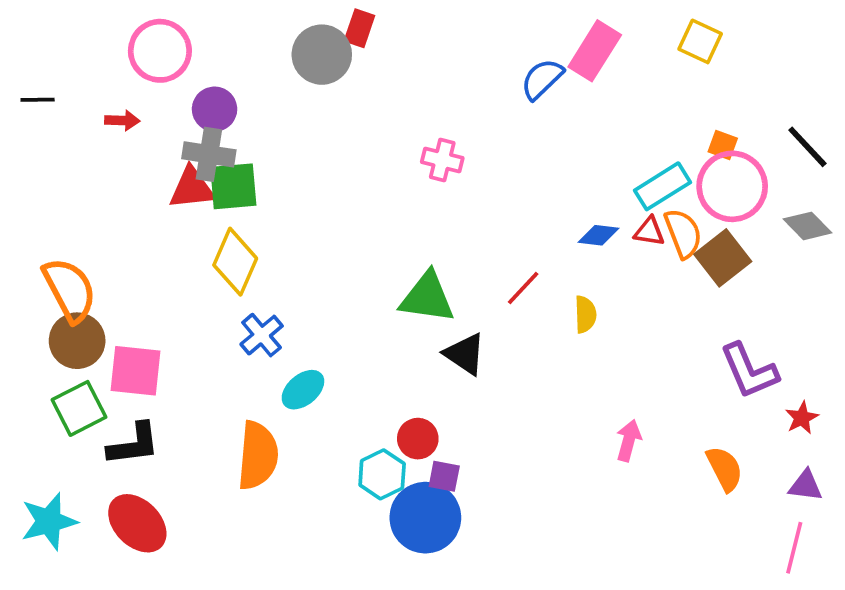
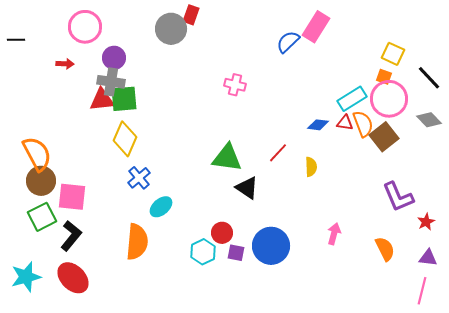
yellow square: (700, 41) -> (393, 54), moved
black line: (38, 100) -> (16, 40), moved
black L-shape: (134, 444) -> (71, 236), turned -44
blue circle: (425, 518) -> (271, 246), moved

